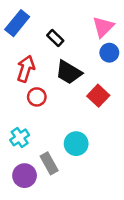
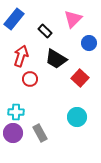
pink triangle: (103, 27) -> (73, 19), moved
cyan cross: (20, 137) -> (16, 112), turned 35
cyan circle: (76, 144) -> (77, 117), moved
purple circle: (25, 176) -> (13, 133), moved

